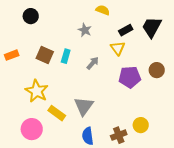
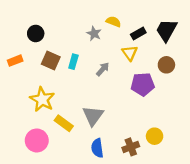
yellow semicircle: (103, 10) -> (113, 22), moved
black circle: (31, 16) -> (36, 34), moved
brown circle: (157, 70) -> (166, 65), moved

